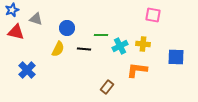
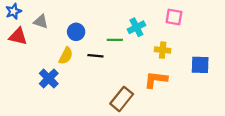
cyan cross: (120, 46) -> (136, 27), moved
blue cross: (27, 70) -> (49, 78), moved
brown rectangle: (107, 87) -> (122, 99), size x1.5

